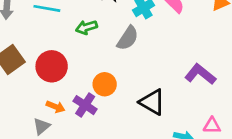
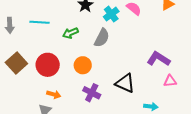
orange circle: (105, 84) -> (83, 65), moved
purple cross: (85, 105) -> (92, 93), moved
pink triangle: (212, 126) -> (170, 81), moved

